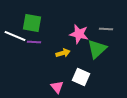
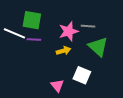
gray line: (106, 29) -> (88, 26), moved
pink star: (79, 34) -> (69, 31), moved, turned -30
green triangle: (97, 49) -> (98, 47), turned -35

